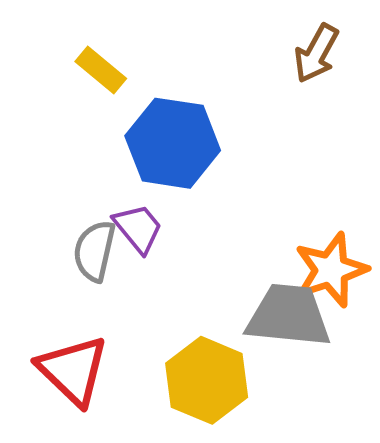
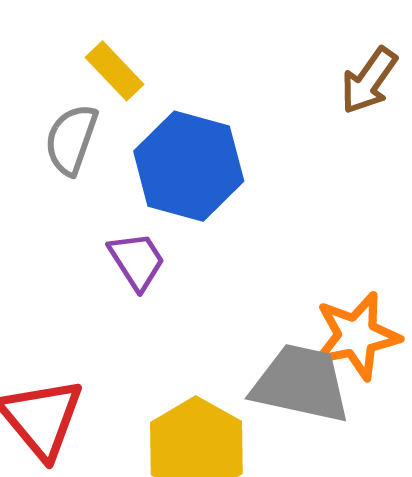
gray semicircle: (94, 251) -> (71, 139), moved

